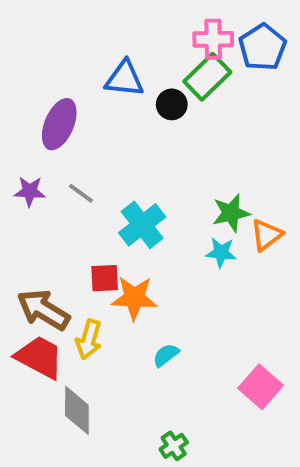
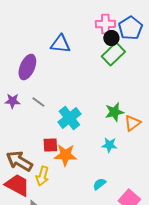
green rectangle: (207, 77) -> (113, 54), moved
black circle: (172, 104) -> (111, 38), moved
cyan star: (221, 252) -> (109, 145), moved
cyan semicircle: (166, 355) -> (99, 184), moved

